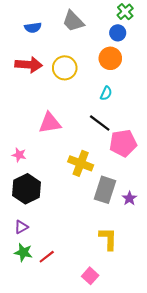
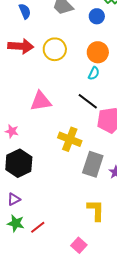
blue semicircle: (33, 28) -> (25, 11), turned -105
blue circle: (118, 33) -> (97, 16), moved
orange circle: (110, 58) -> (98, 52), moved

